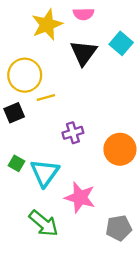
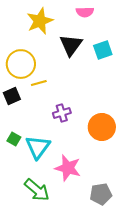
pink semicircle: (84, 14) -> (85, 12), moved
cyan square: (121, 43) -> (103, 50), moved, turned 30

